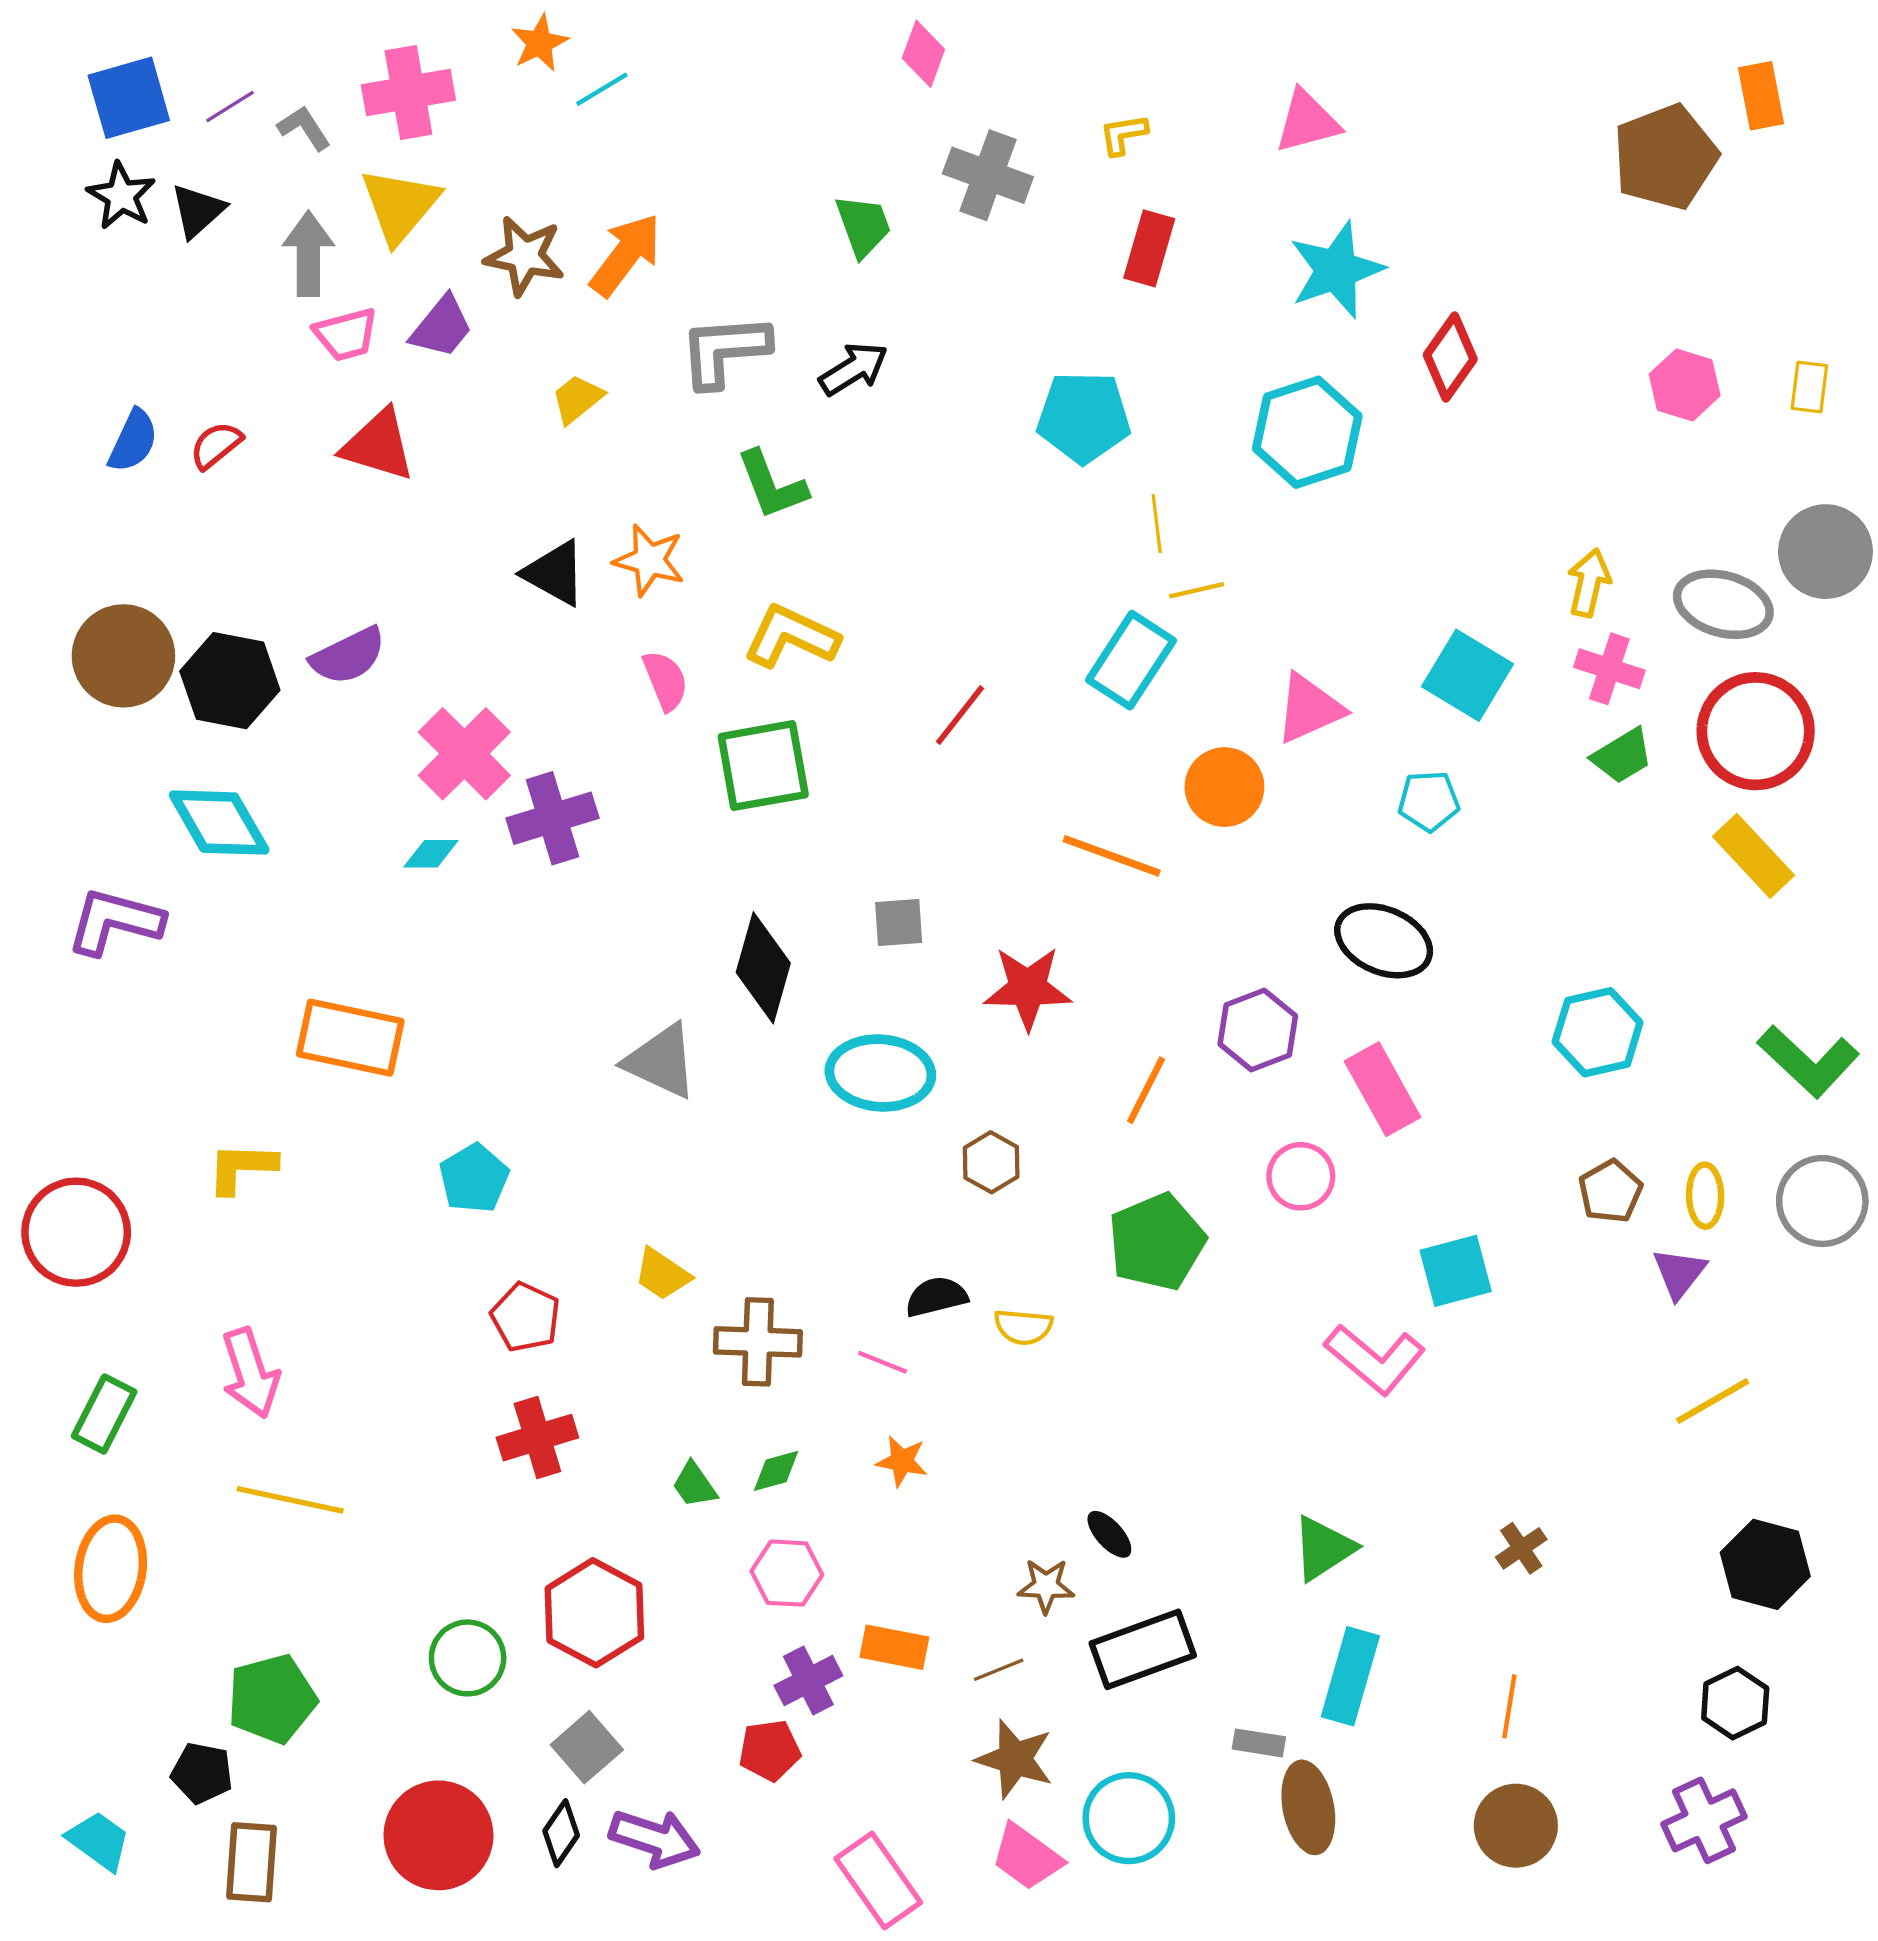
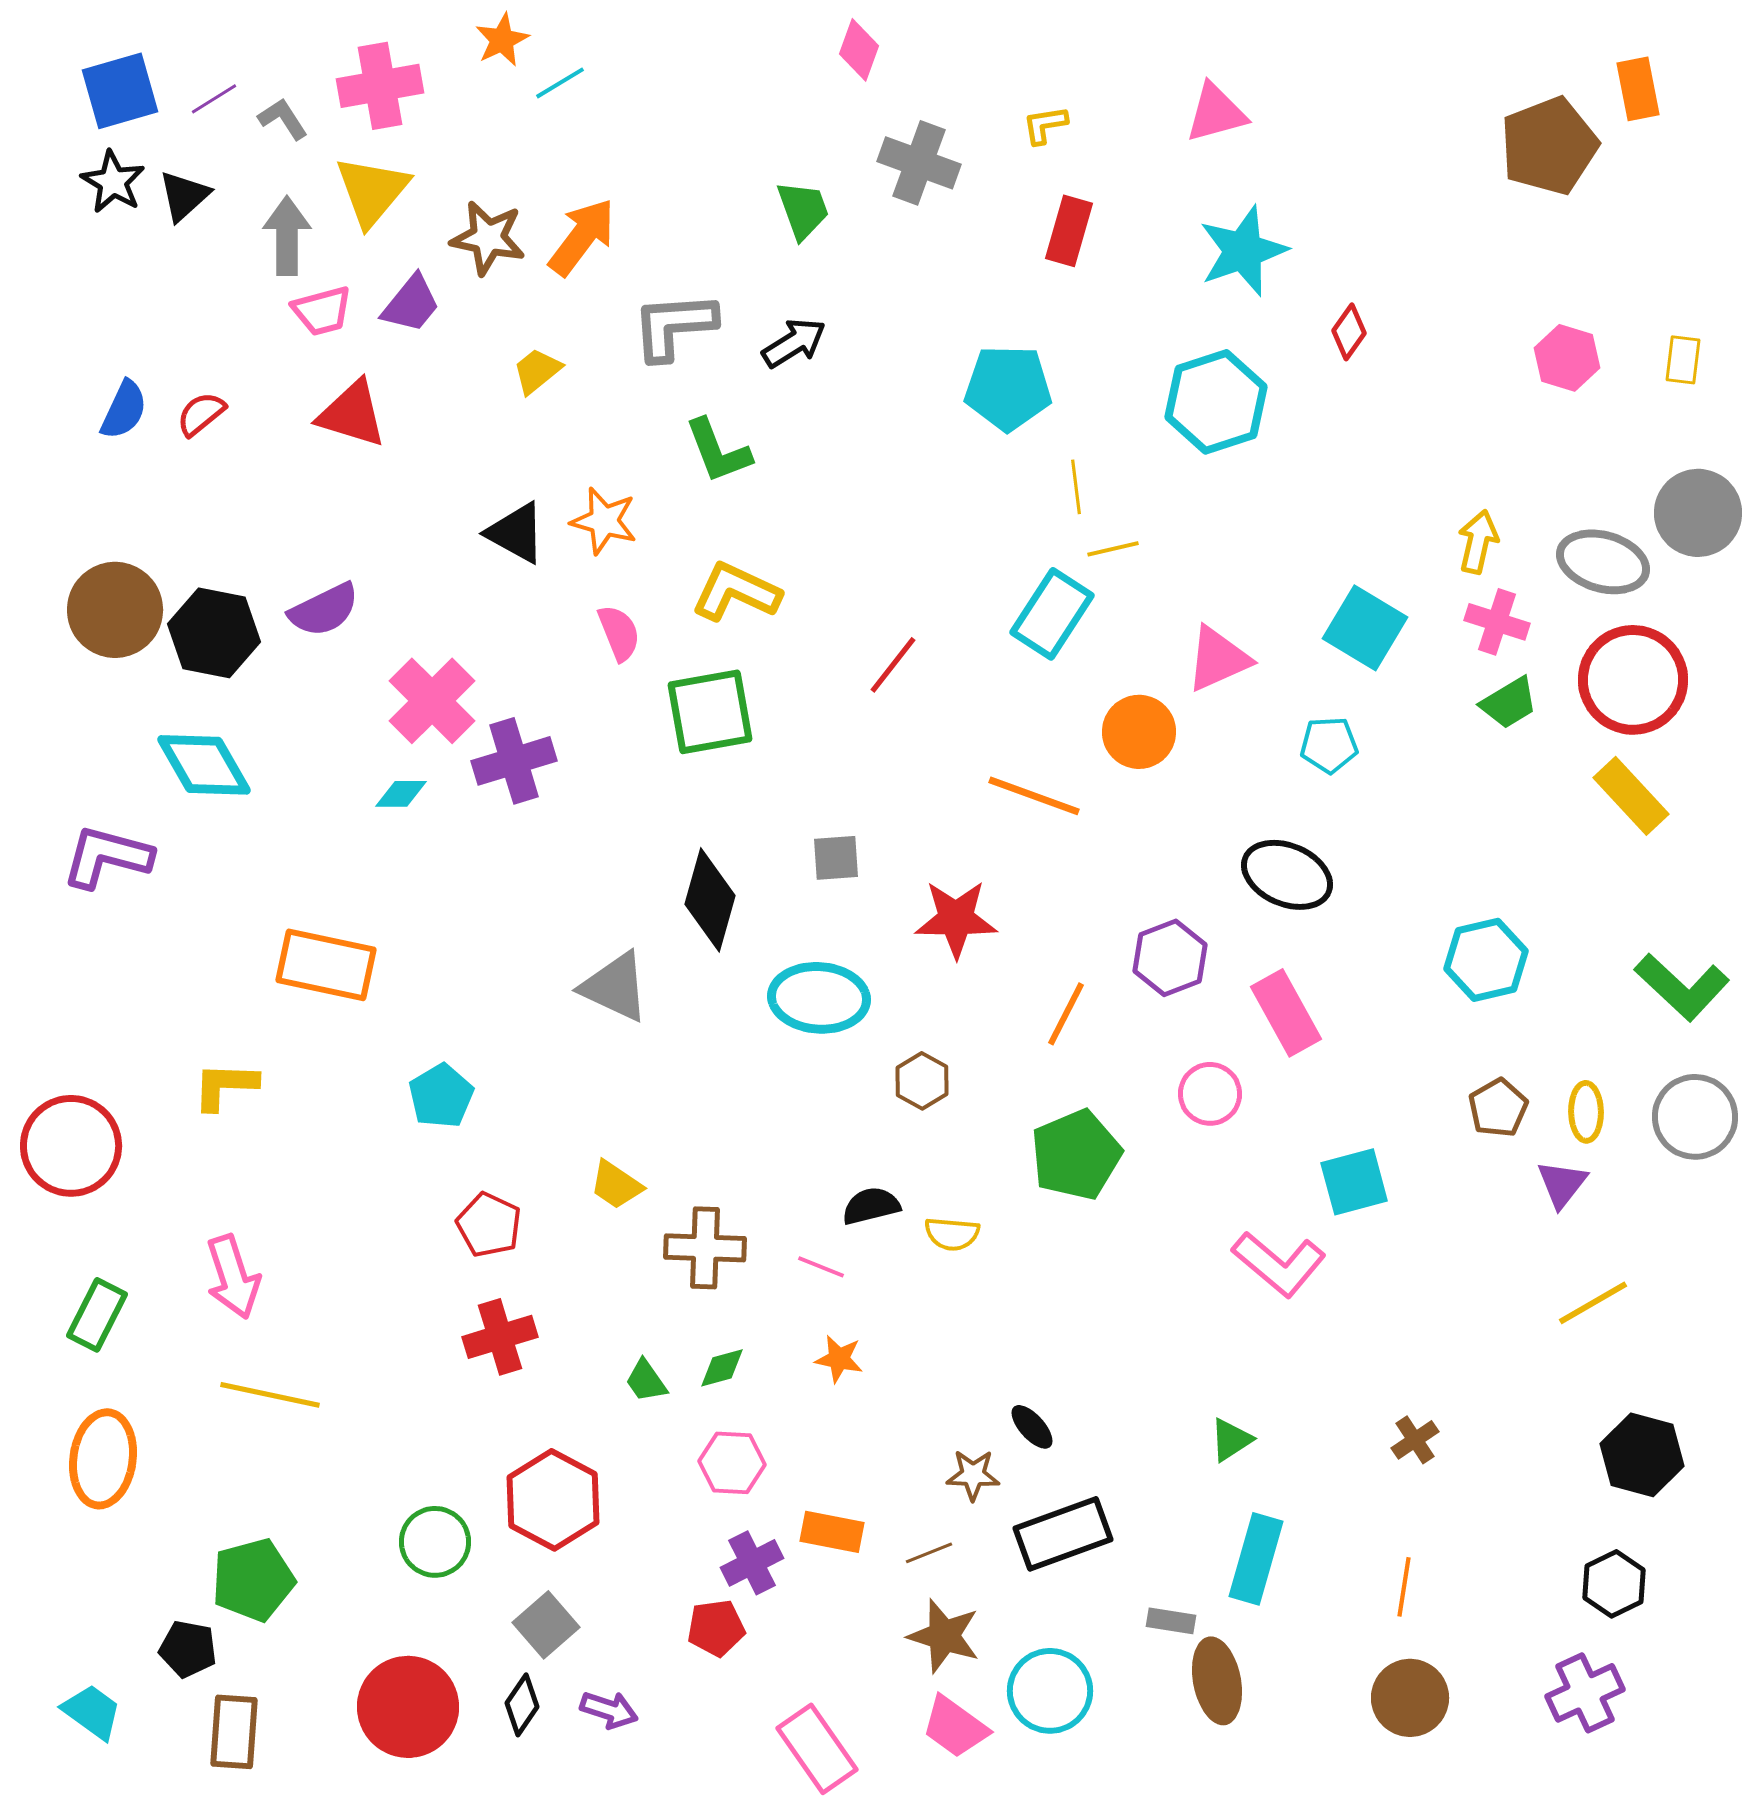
red diamond: (1450, 357) -> (1349, 332), size x0.7
green triangle: (1323, 1548) -> (1231, 1440), size x0.7
purple arrow: (655, 1839) -> (609, 1710), size x0.7

